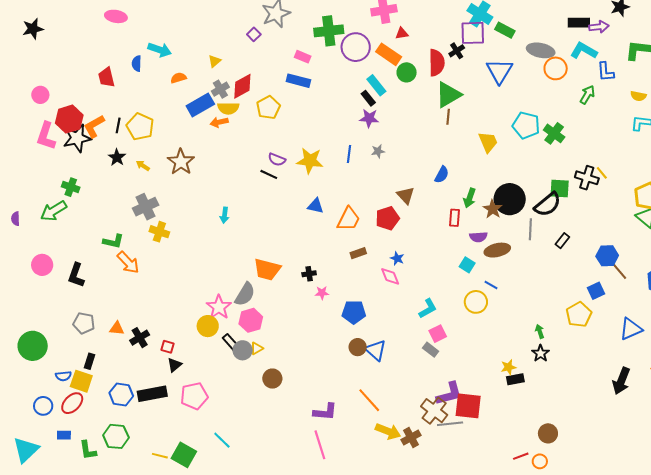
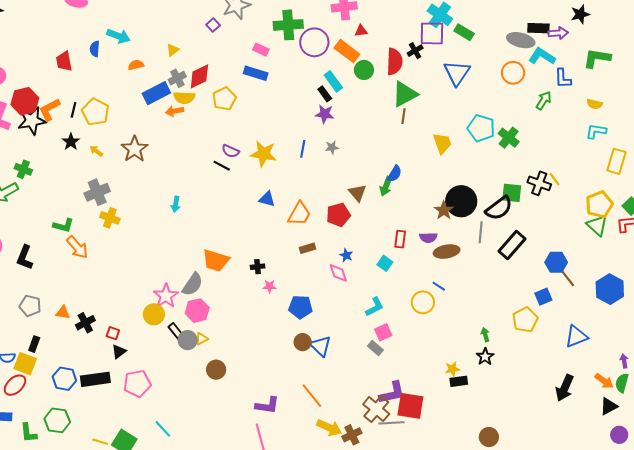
gray ellipse: (541, 50) -> (521, 40), moved
green arrow: (470, 198) -> (386, 186), moved
red rectangle: (454, 218) -> (400, 239), moved
black rectangle: (562, 241) -> (512, 245), size x1.8
cyan square: (467, 265) -> (385, 263), moved

